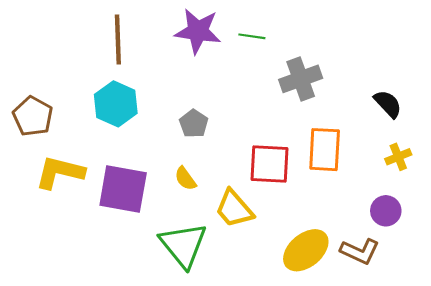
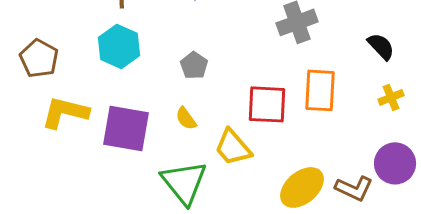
purple circle: (386, 211) -> (395, 163), moved, size x1.4

